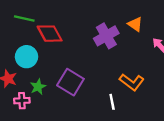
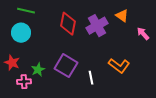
red diamond: (50, 34) -> (68, 24), moved, turned 40
cyan circle: (26, 57) -> (21, 33), moved
white line: (112, 102) -> (91, 78), moved

